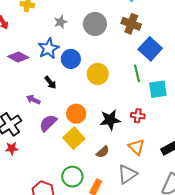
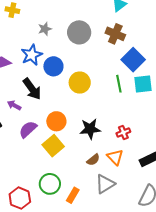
black arrow: (50, 82) -> (32, 89), size x1.6
cyan square: (158, 89) -> (143, 84), moved
red cross: (138, 116) -> (123, 133), moved, turned -32
brown semicircle: (103, 152) -> (93, 160), moved

